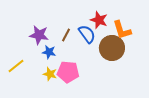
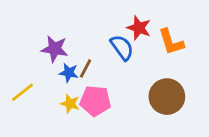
brown line: (66, 35) -> (86, 68), moved
brown circle: (112, 48) -> (167, 97), moved

